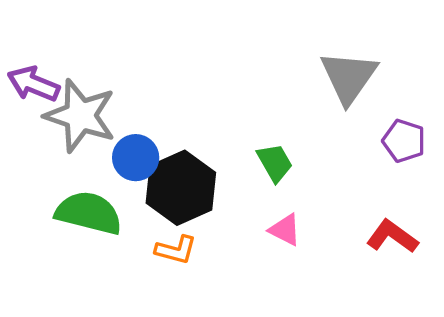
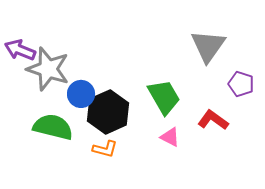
green trapezoid: (275, 163) -> (164, 97), size x1.5
red L-shape: (392, 236) -> (213, 120), moved

